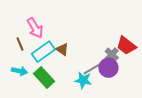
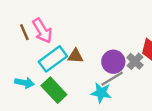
brown line: (20, 44) -> (24, 32), moved
brown triangle: (62, 49) -> (76, 56), turned -32
purple circle: (108, 68) -> (113, 62), moved

